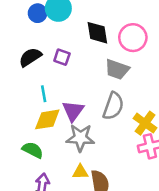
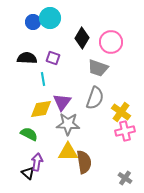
black diamond: (97, 33) -> (82, 38), turned 40
black semicircle: (30, 57) -> (27, 58), turned 36
cyan line: (44, 94) -> (43, 79), moved
yellow triangle: (80, 172) -> (68, 152), size x1.5

